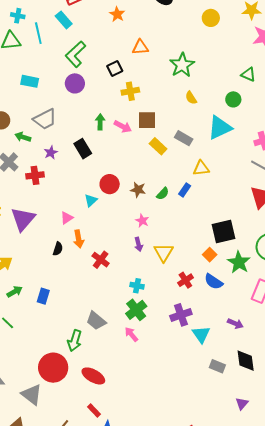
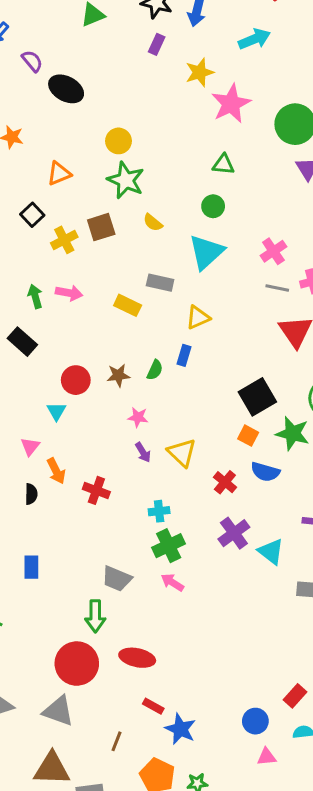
yellow circle: (211, 18) -> (118, 141), moved
brown square: (147, 120) -> (101, 227), moved
green cross: (136, 310) -> (169, 546), turned 30

